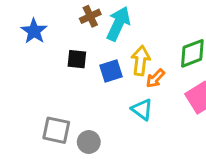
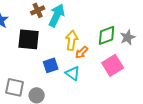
black square: (77, 59) -> (29, 39), size x1.6
blue square: (111, 71) -> (51, 65), moved

